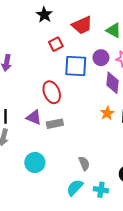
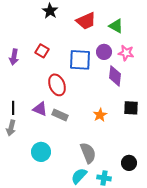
red square: (56, 44) -> (42, 51), moved, turned -32
orange star: (107, 113) -> (100, 115), moved
gray rectangle: (55, 124) -> (60, 115), turned 35
gray semicircle: (84, 164) -> (88, 153), size x1.5

